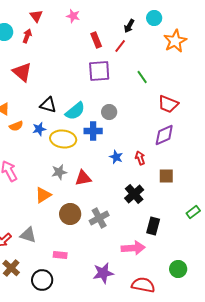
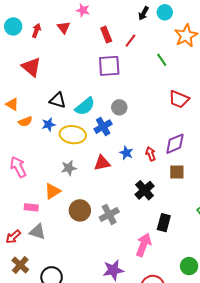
red triangle: (36, 16) -> (64, 27), moved
black arrow: (129, 26) -> (144, 13), moved
green line: (142, 77) -> (162, 60), moved
blue cross: (93, 131) -> (103, 127), turned -30
purple diamond: (164, 135) -> (175, 144), moved
red triangle: (83, 178) -> (102, 163), moved
pink arrow: (133, 248) -> (144, 245), turned -65
pink rectangle: (60, 255) -> (31, 207), moved

